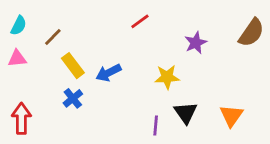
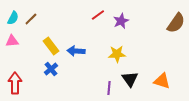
brown line: (53, 37) -> (31, 19), moved
purple star: (196, 43) -> (121, 21), moved
blue arrow: (109, 73) -> (76, 51), turned 30
orange triangle: (231, 116) -> (162, 81), turned -48

